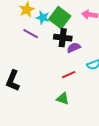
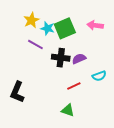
green square: (60, 18) -> (65, 28), turned 30
black cross: (63, 38) -> (61, 58), moved

